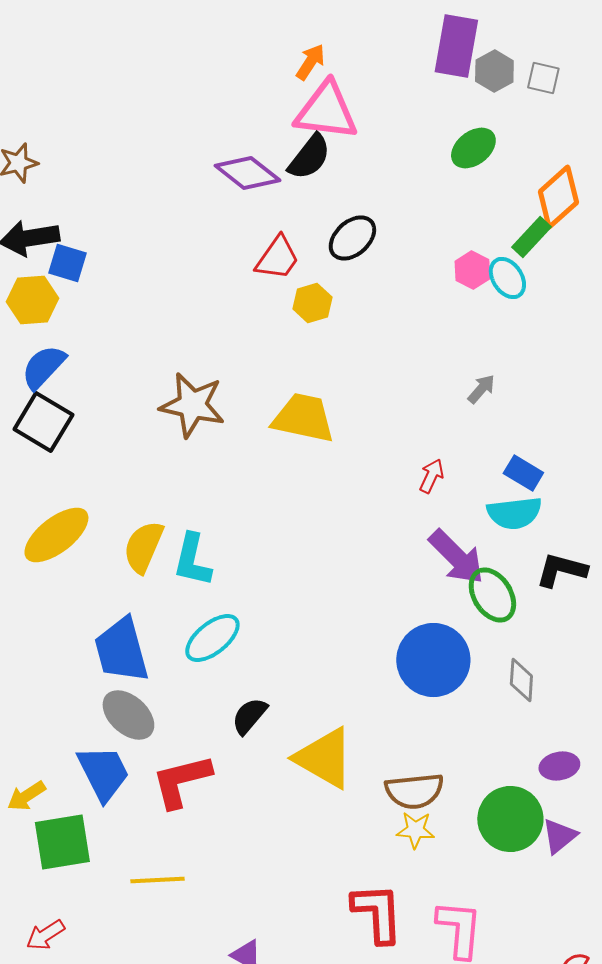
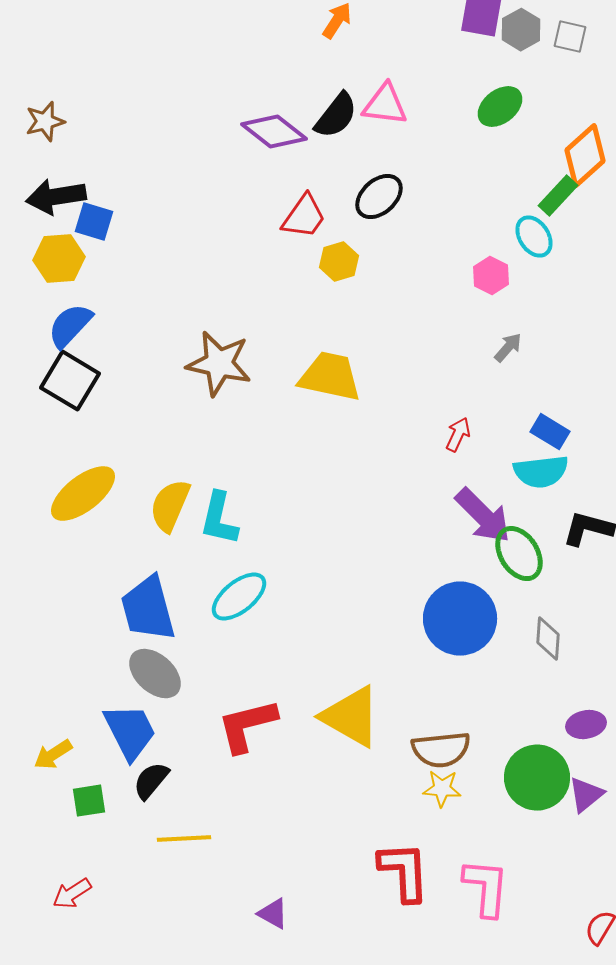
pink triangle: (326, 111) -> (385, 105), moved, size x0.7
pink hexagon: (472, 270) -> (491, 276), moved
black semicircle: (249, 716) -> (151, 781), moved
red L-shape: (181, 781) -> (247, 726), moved
green square: (62, 842) -> (89, 801), size x0.6

